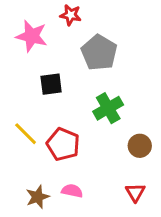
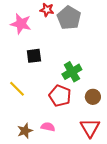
gray pentagon: (99, 53) -> (69, 18), moved
red pentagon: (63, 144) -> (60, 96), moved
red triangle: (135, 192) -> (90, 128), size x1.5

